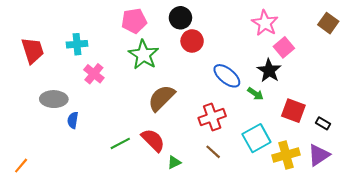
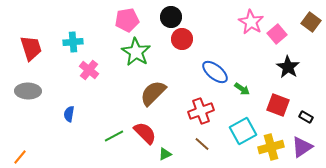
pink square: (284, 47) -> (277, 34), moved
black star: (269, 71) -> (288, 67), moved
gray ellipse: (54, 99) -> (28, 91), moved

